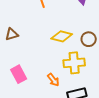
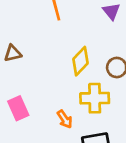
yellow diamond: (62, 36) -> (80, 61), turned -65

